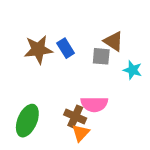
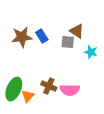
pink semicircle: (94, 104) -> (70, 90), moved
orange triangle: (81, 133) -> (28, 96), moved

